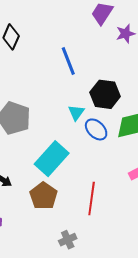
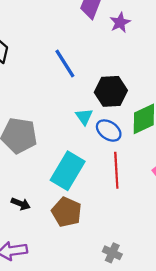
red line: (92, 199) -> (116, 170), moved
gray cross: (68, 240) -> (112, 253), moved, turned -30

